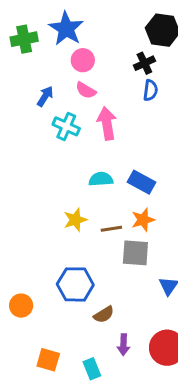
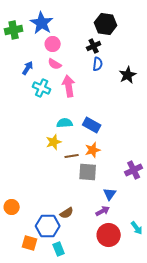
yellow star: (75, 220) -> (54, 142), moved
blue hexagon: (75, 284) -> (48, 226), moved
purple arrow: (123, 345) -> (103, 211), moved, turned -120

